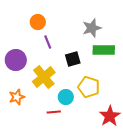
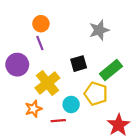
purple line: (48, 42) -> (40, 43), moved
green rectangle: (104, 50) -> (111, 70), moved, turned -40
orange star: (17, 97) -> (33, 109), moved

